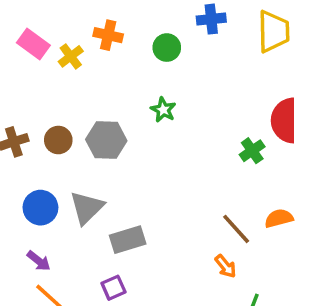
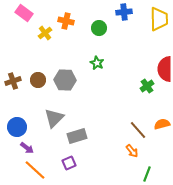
pink rectangle: (33, 44) -> (24, 13), moved
blue circle: (40, 208) -> (17, 127), moved

